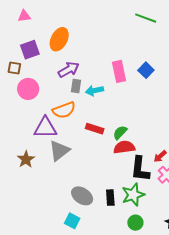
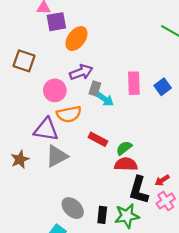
purple square: (30, 50) -> (56, 22), moved
brown square: (14, 68) -> (24, 61), size x1.5
gray rectangle: (76, 86) -> (95, 88), moved
pink circle: (28, 89) -> (55, 90), moved
cyan arrow: (94, 91) -> (105, 99), turned -144

